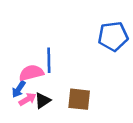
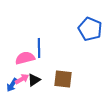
blue pentagon: (113, 36) -> (90, 29), turned 30
blue arrow: (19, 89) -> (12, 85), moved

